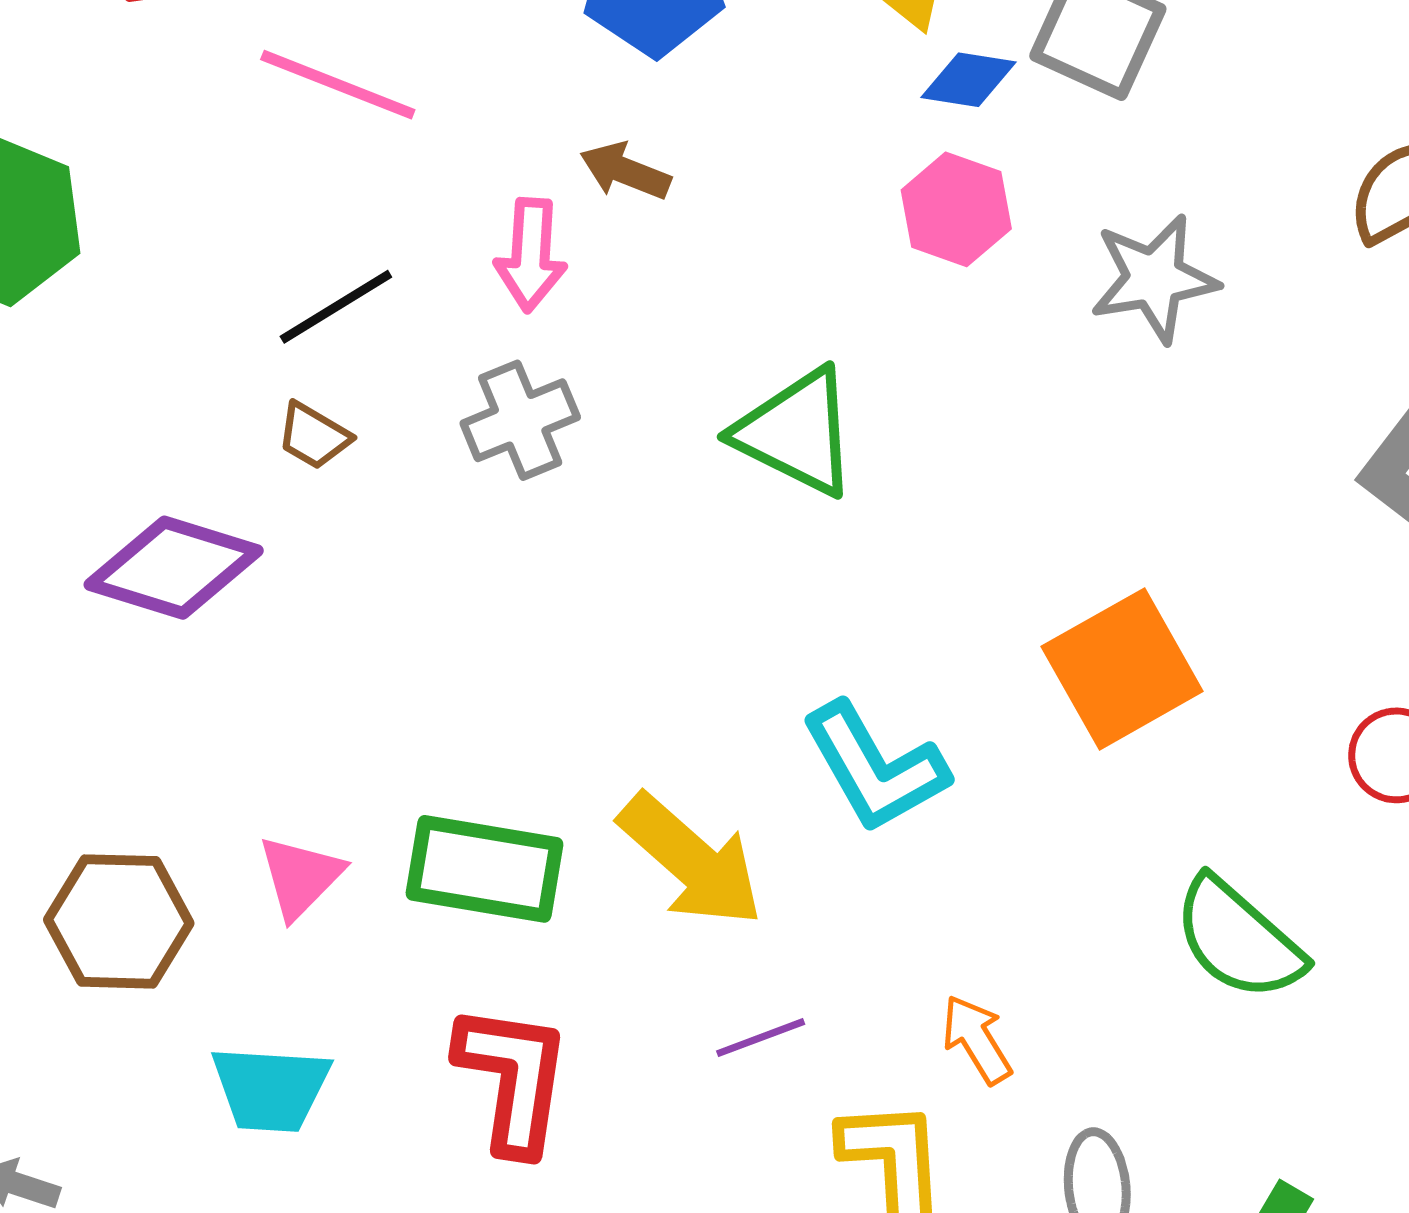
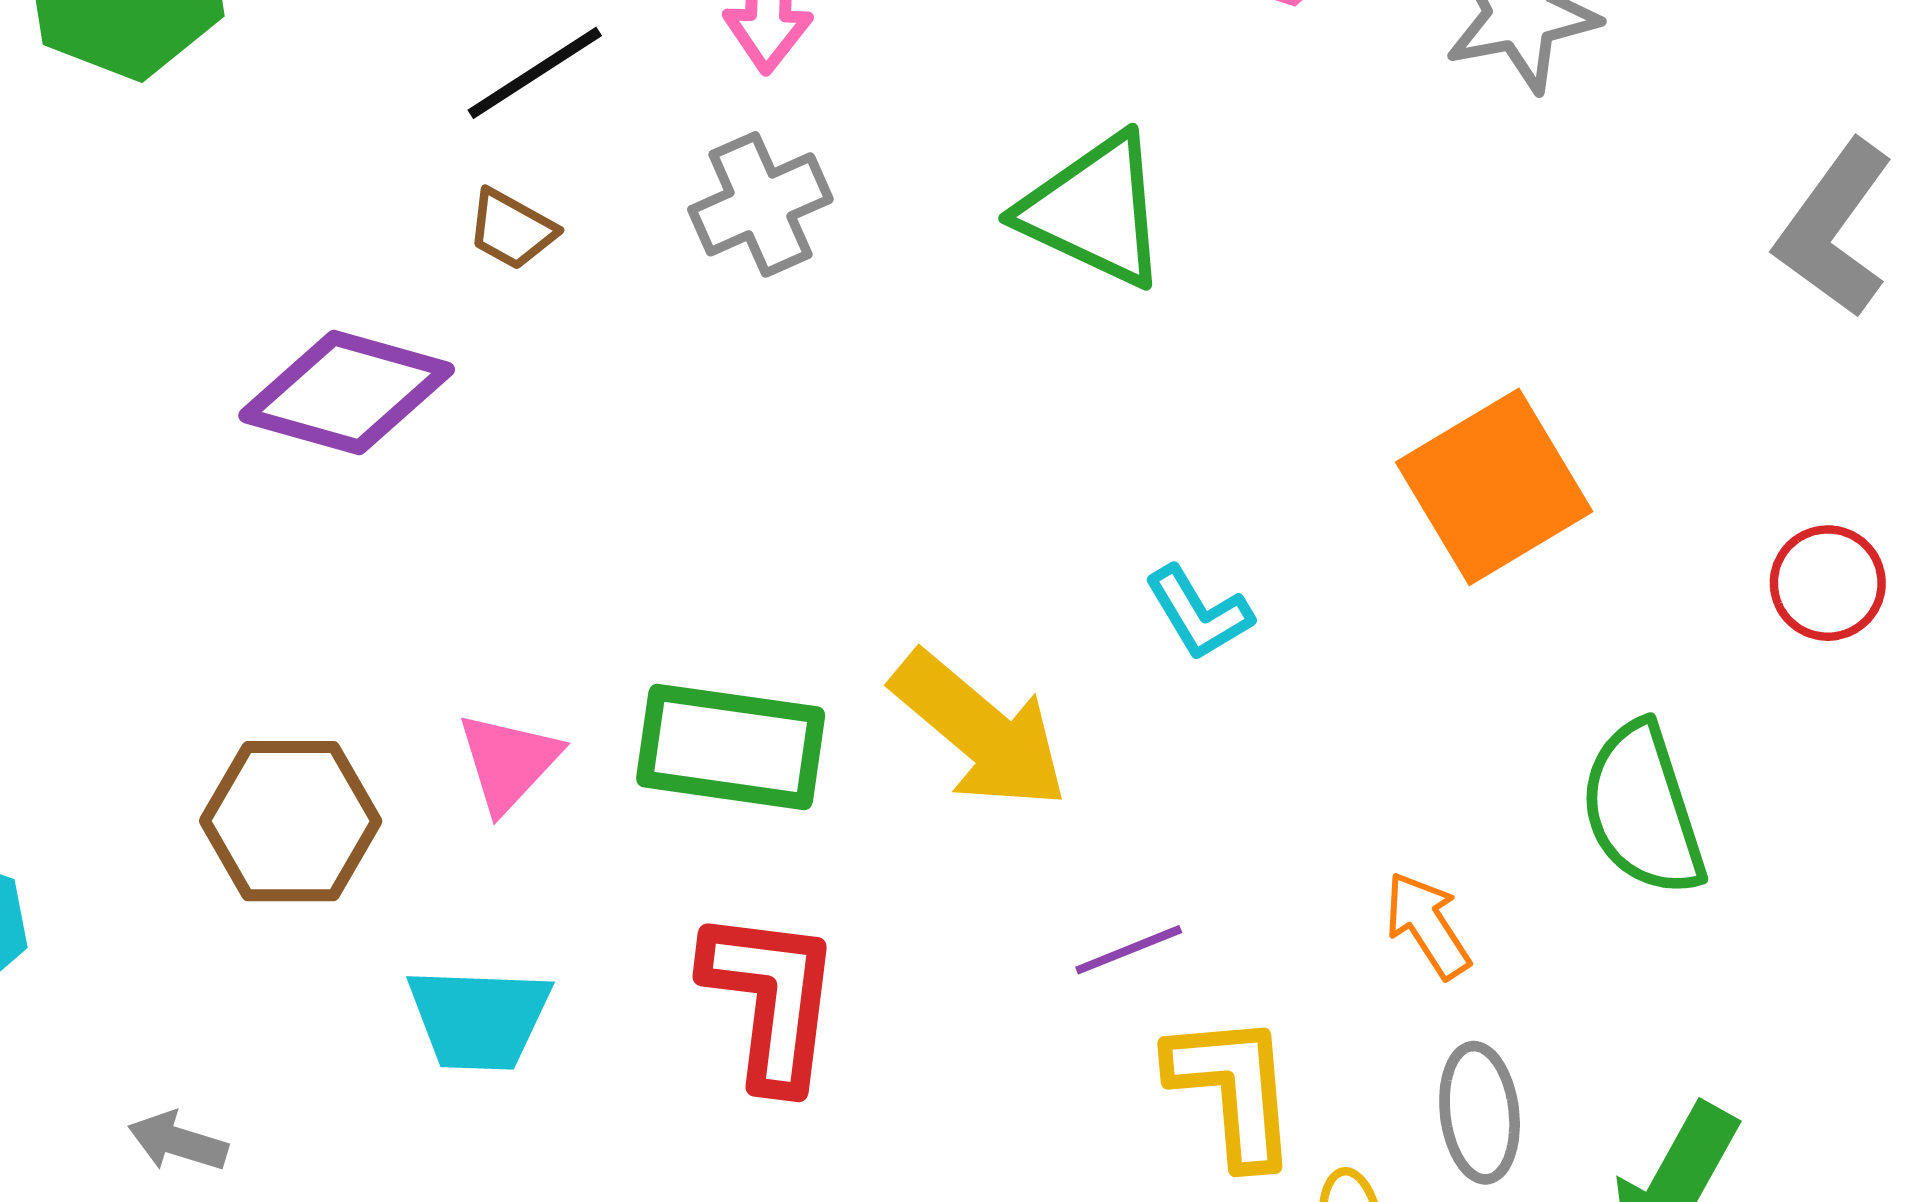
cyan L-shape: (875, 767) -> (1199, 613), size x0.6
green semicircle: (1238, 939) -> (1643, 809), turned 32
purple line: (761, 1038) -> (1129, 950), moved
orange arrow: (977, 1040) -> (1427, 925), moved

